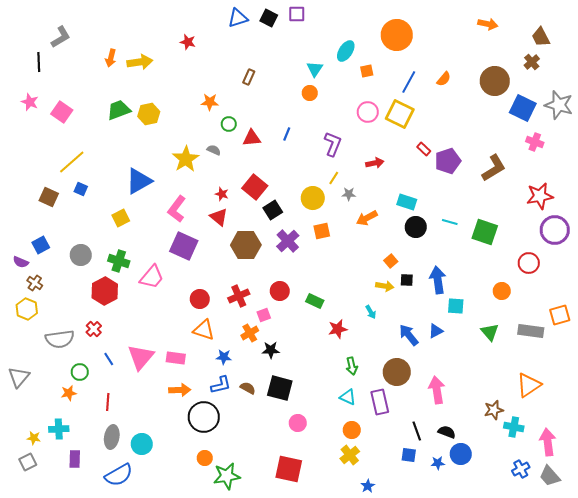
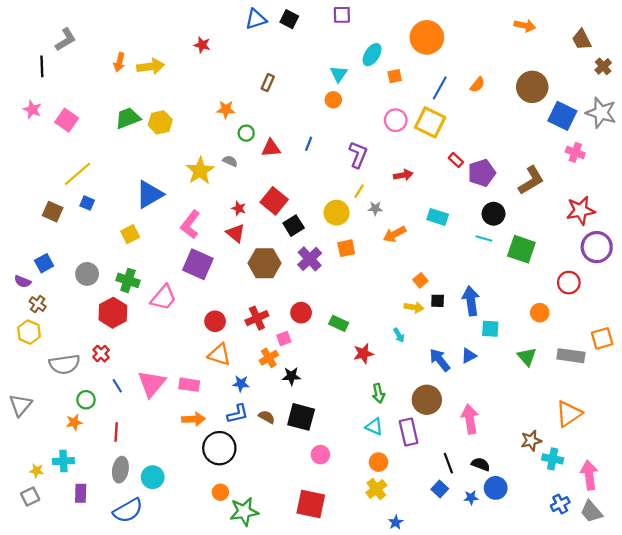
purple square: (297, 14) -> (342, 15), moved
brown cross: (532, 62) -> (603, 66), moved
black circle: (416, 227) -> (494, 214), moved
blue square: (409, 455) -> (440, 489), turned 35

